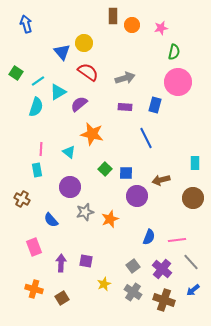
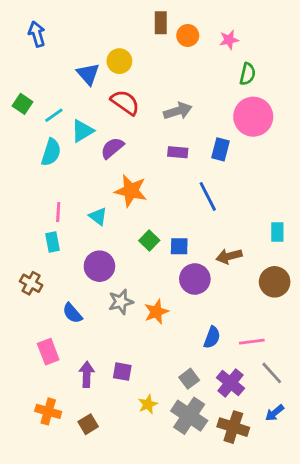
gray cross: (133, 292) -> (189, 416), size x1.4

